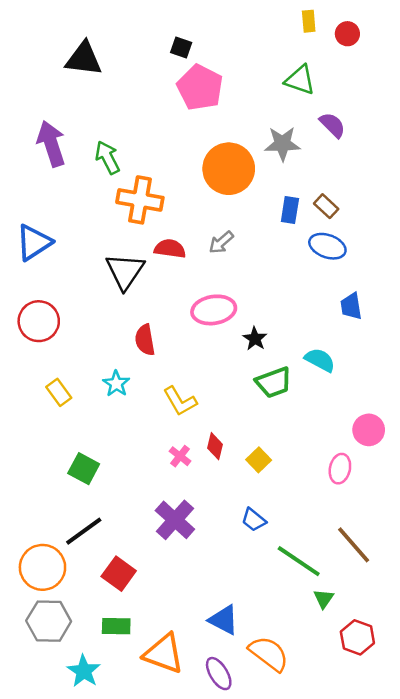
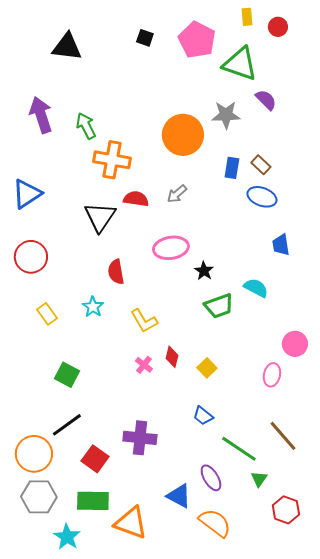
green triangle: (300, 80) -> (240, 64), size x1.4
pink pentagon: (200, 87) -> (197, 40), moved
purple cross: (175, 520) -> (140, 438), moved, turned -36
green rectangle: (116, 626) -> (93, 501), size x1.4
purple ellipse: (219, 674) -> (211, 478), moved

